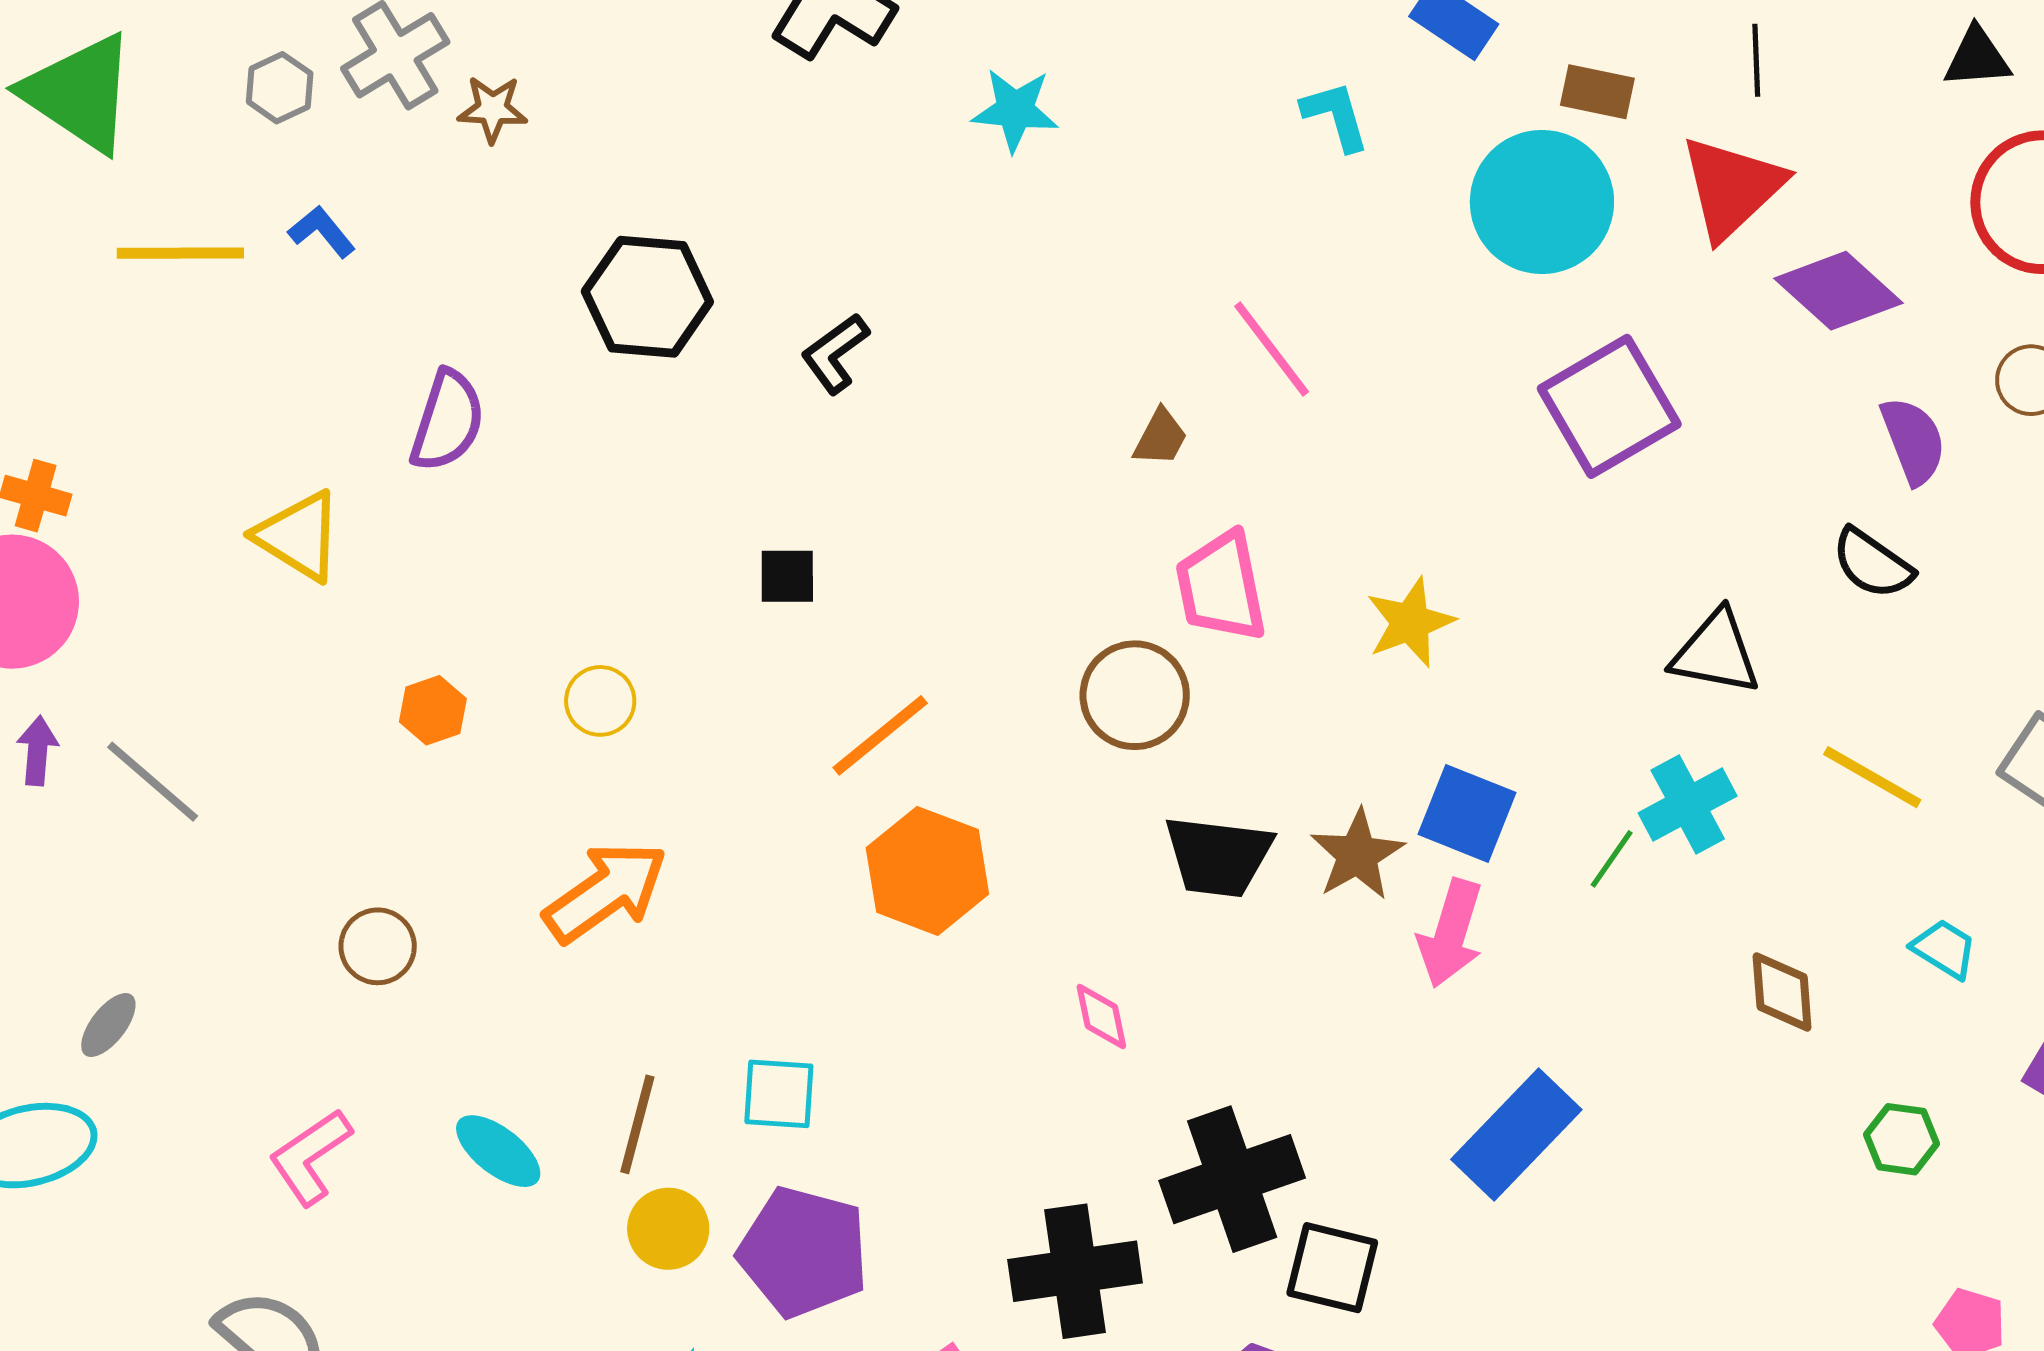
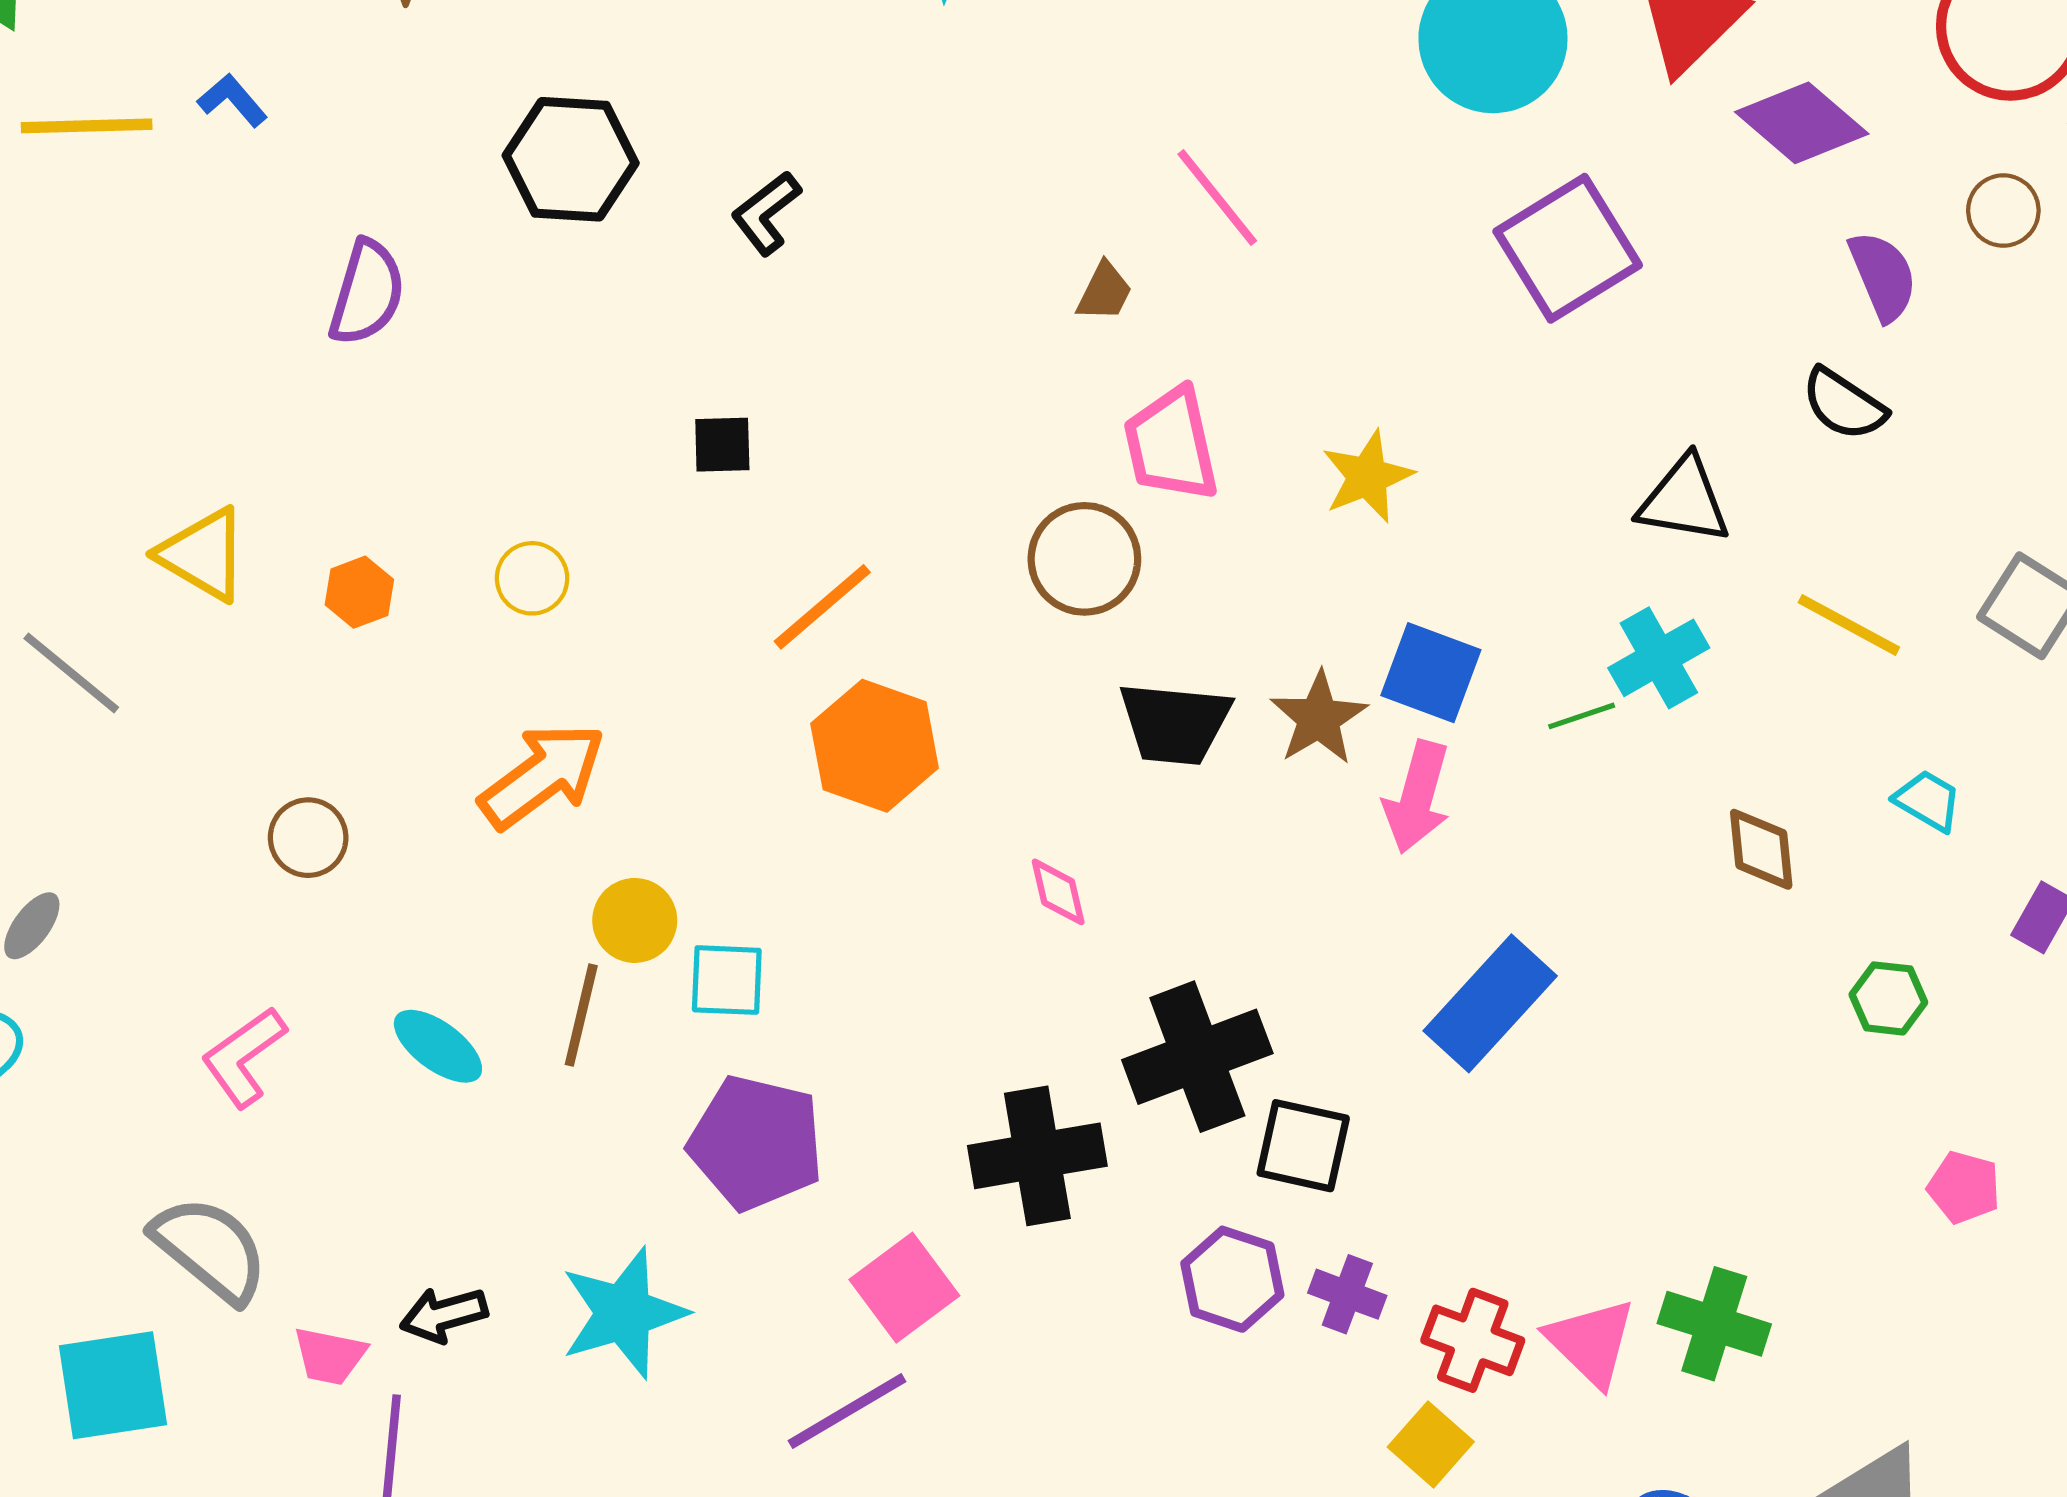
yellow triangle: (299, 536) -> (203, 554), moved
green line: (1612, 859) -> (1582, 716), turned 38
yellow circle: (668, 1229) -> (635, 920), moved

